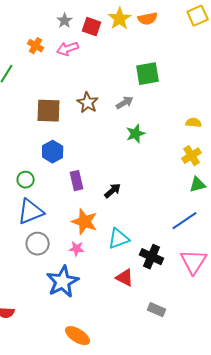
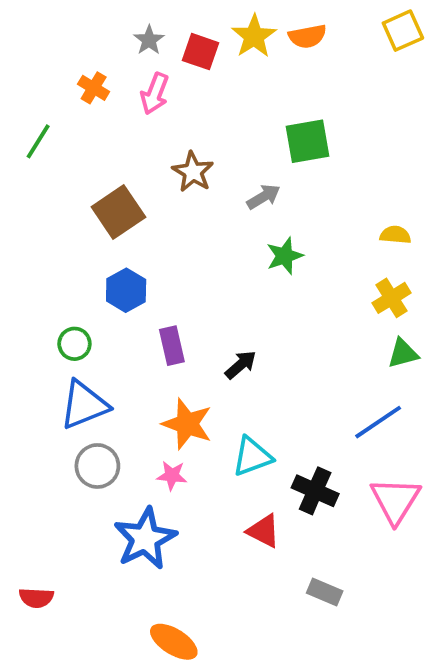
pink arrow: (68, 49) -> (155, 94), turned -50
brown star: (88, 103) -> (193, 172), moved
brown square: (49, 111) -> (118, 212), turned -36

